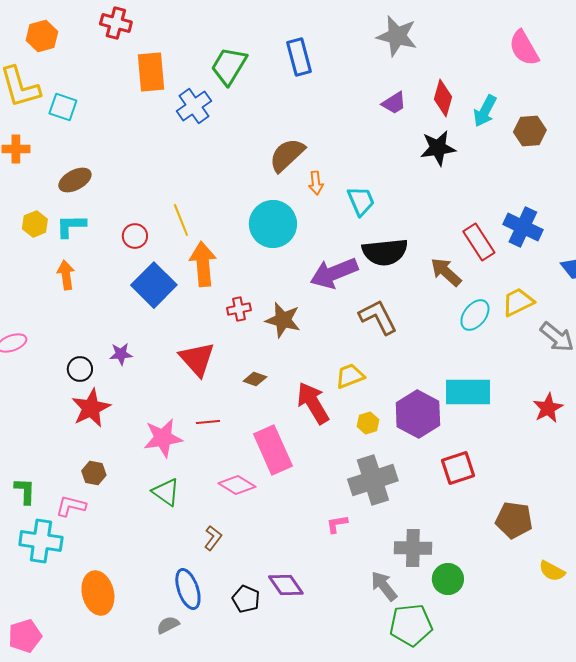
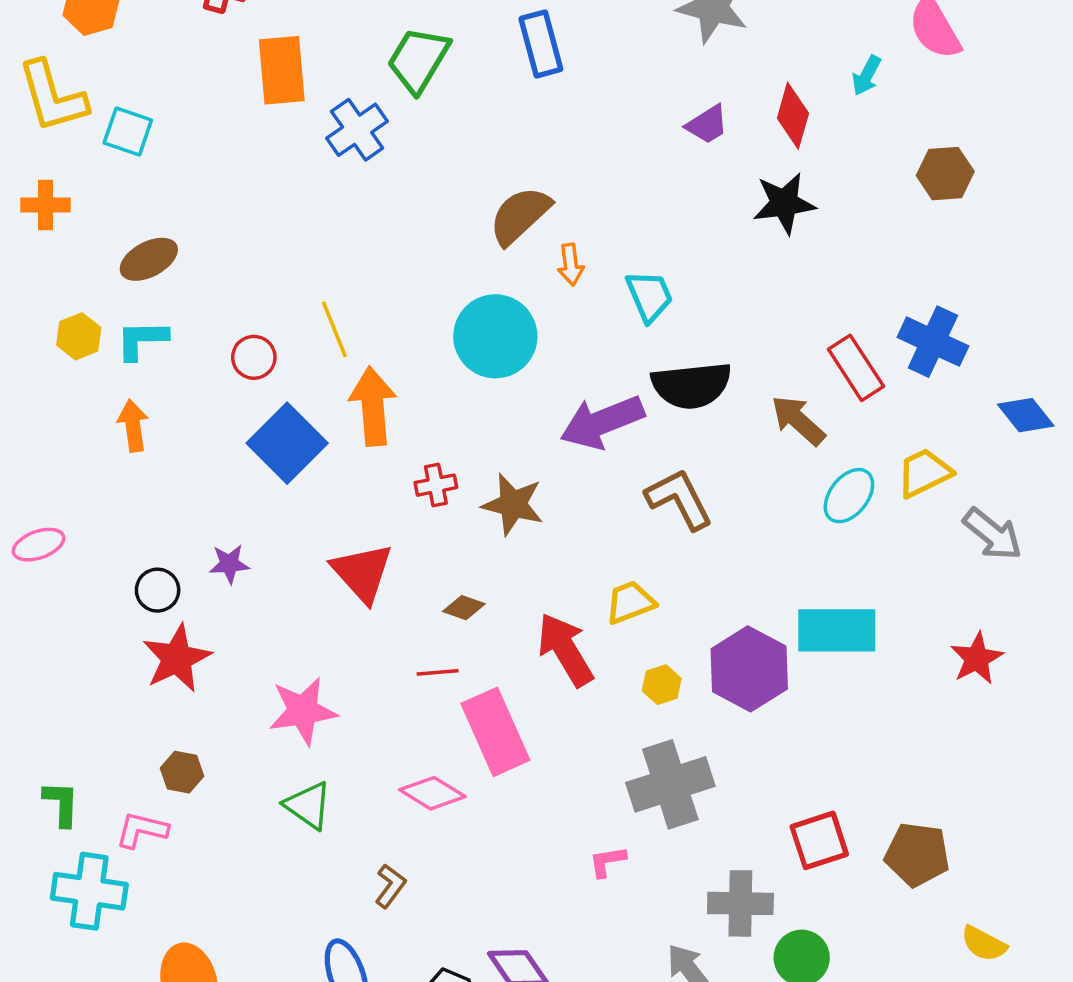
cyan arrow: (485, 111) -> (866, 75), moved, size x0.7
red line: (208, 422) -> (438, 672), moved
red square: (458, 468) -> (819, 840), moved

